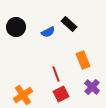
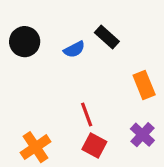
orange rectangle: (83, 60) -> (144, 85), moved
red square: (61, 94) -> (94, 146), turned -35

